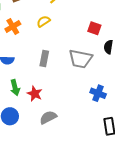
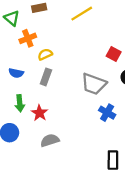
yellow semicircle: (43, 21) -> (45, 54), moved
gray rectangle: (44, 58) -> (46, 77), moved
blue cross: (98, 93) -> (107, 113), moved

